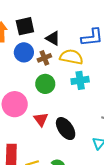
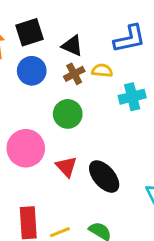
yellow semicircle: (71, 57) -> (102, 70), size x0.6
brown cross: (44, 58) -> (74, 74), moved
cyan cross: (80, 80) -> (132, 97), moved

